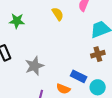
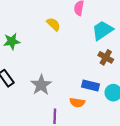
brown cross: (98, 54) -> (106, 57), turned -32

